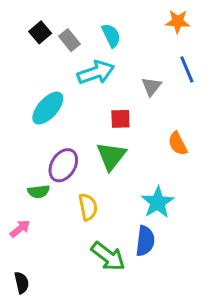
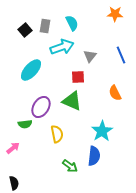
black square: (40, 32) -> (25, 30), moved
gray rectangle: (69, 40) -> (45, 26), turned 48
blue line: (187, 69) -> (121, 55), moved
gray triangle: (151, 86) -> (90, 56), moved
green triangle: (111, 156) -> (72, 101), turned -45
green arrow: (108, 256) -> (70, 166), size x0.7

